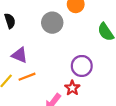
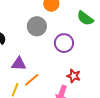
purple circle: (82, 66) -> (64, 43), moved

